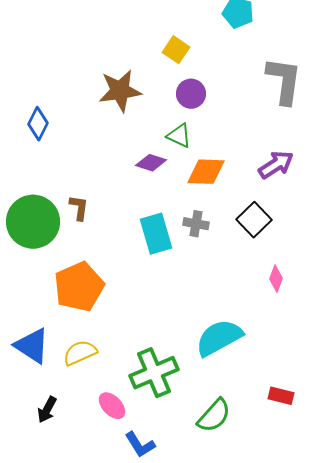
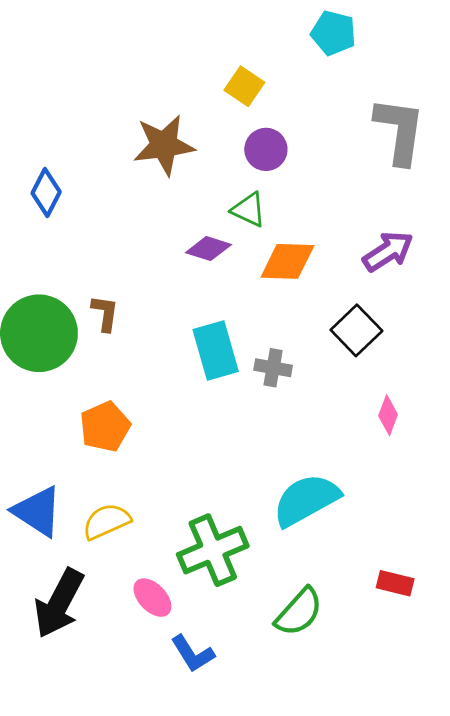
gray cross: (196, 224) -> (273, 368), moved
orange pentagon: (79, 287) -> (105, 427), size x0.7
black arrow: (47, 410) -> (59, 603), size x1.8

